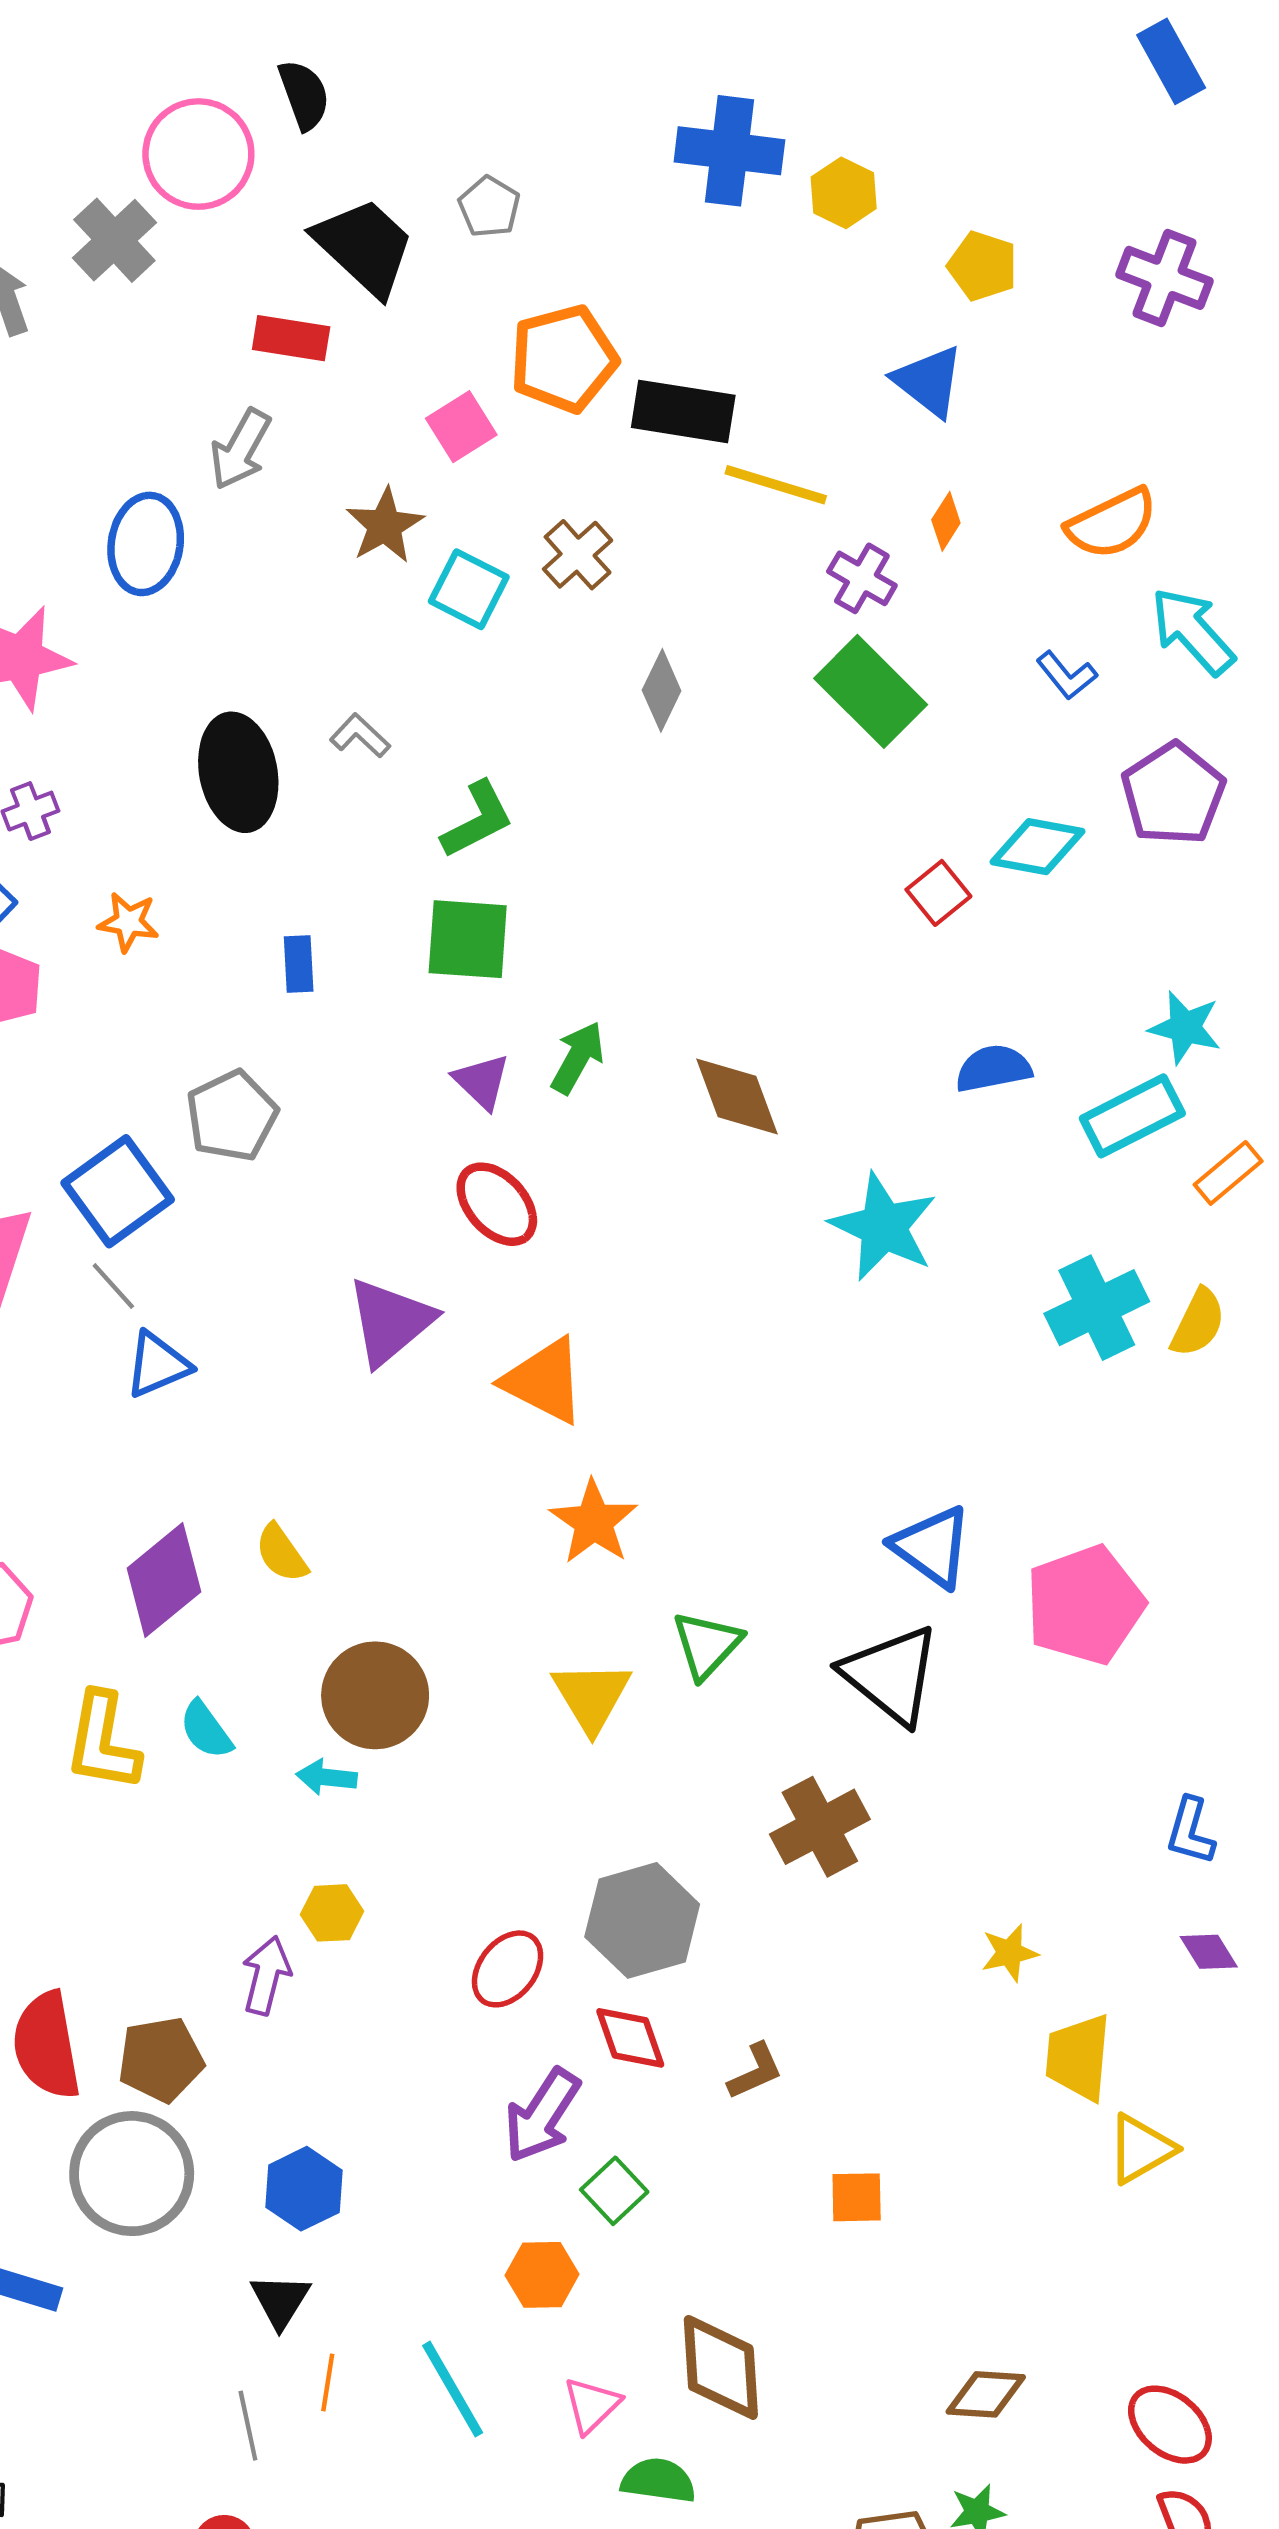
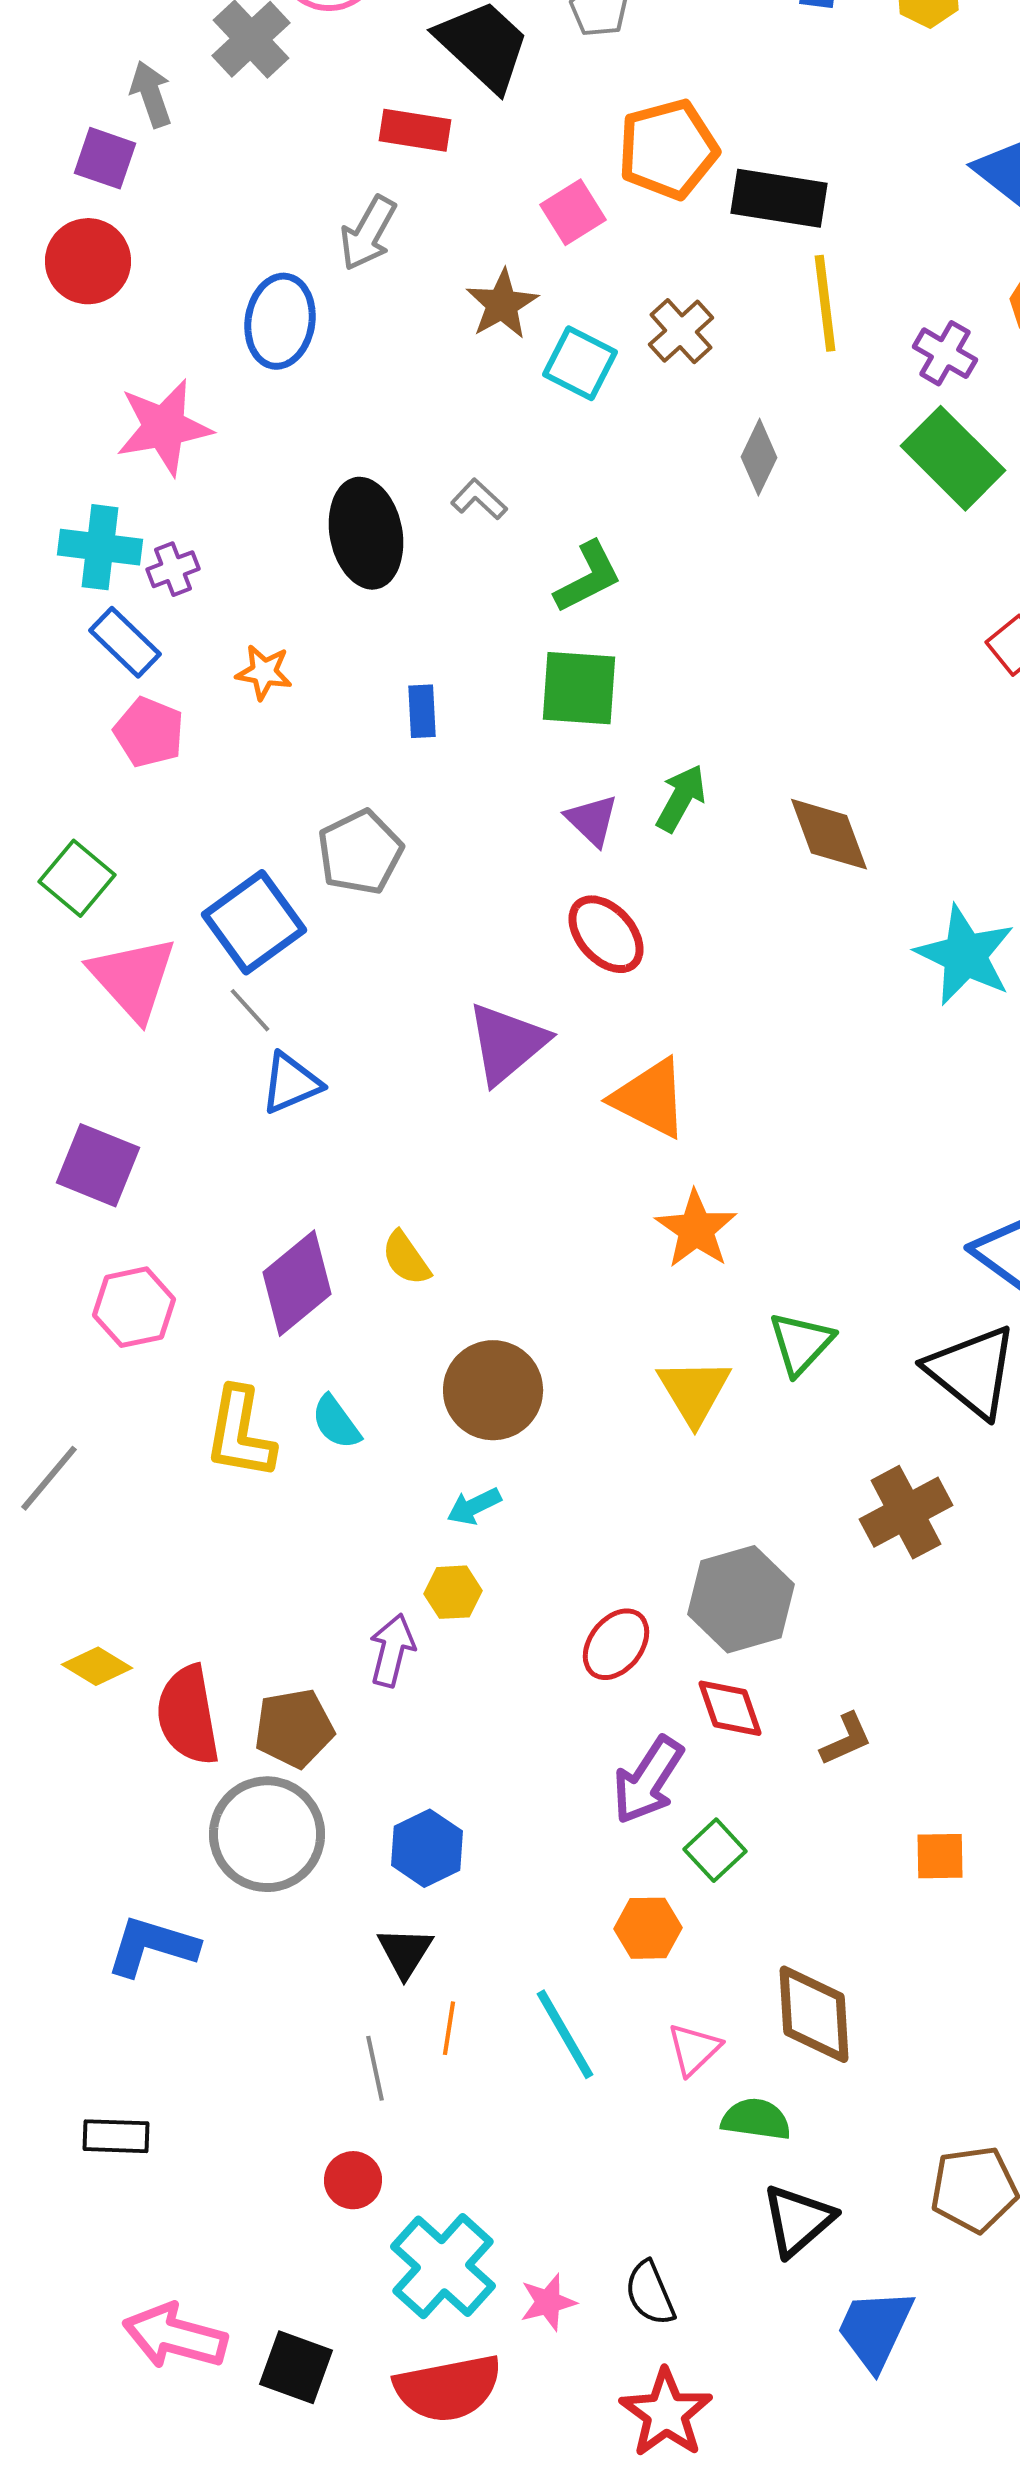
yellow line: (776, 485) -> (825, 303), moved, turned 66
cyan arrow: (327, 1777) -> (474, 1506), moved, turned -32

